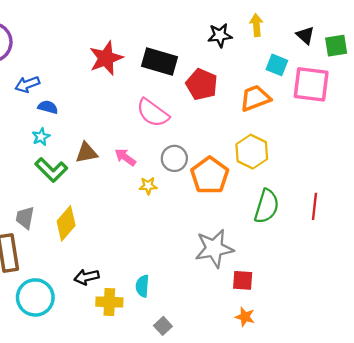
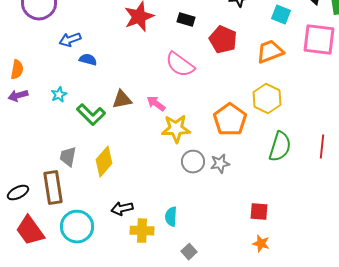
black rectangle: (159, 62) -> (186, 20), size x0.6
cyan square: (277, 65) -> (281, 15), moved
cyan star: (41, 137) -> (59, 95), moved
gray circle: (174, 158) -> (193, 162), moved
yellow star: (148, 186) -> (176, 129), size x1.8
gray star: (214, 248) -> (220, 164), moved, size x0.6

